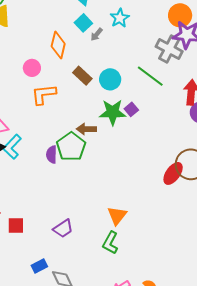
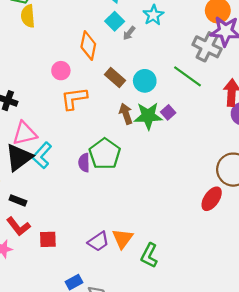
brown arrow: (86, 129) -> (126, 114), moved, turned 72
red ellipse: (173, 173) -> (212, 199), moved
orange triangle: (117, 216) -> (123, 239), moved

